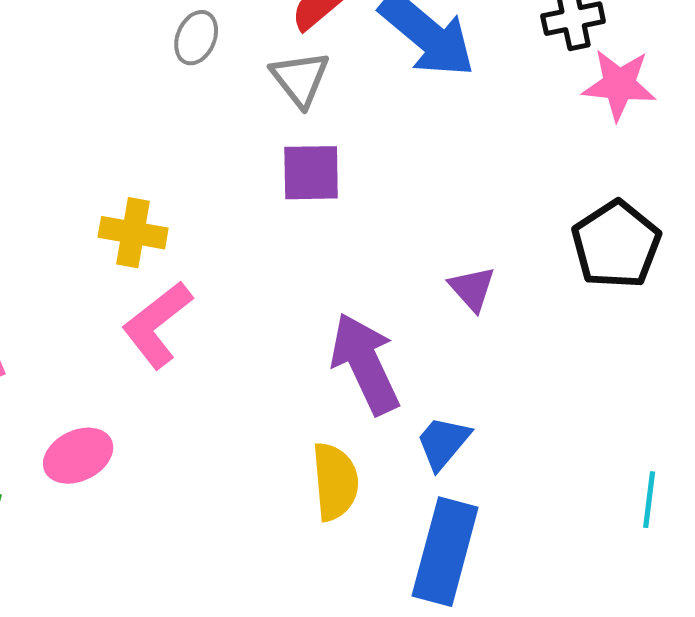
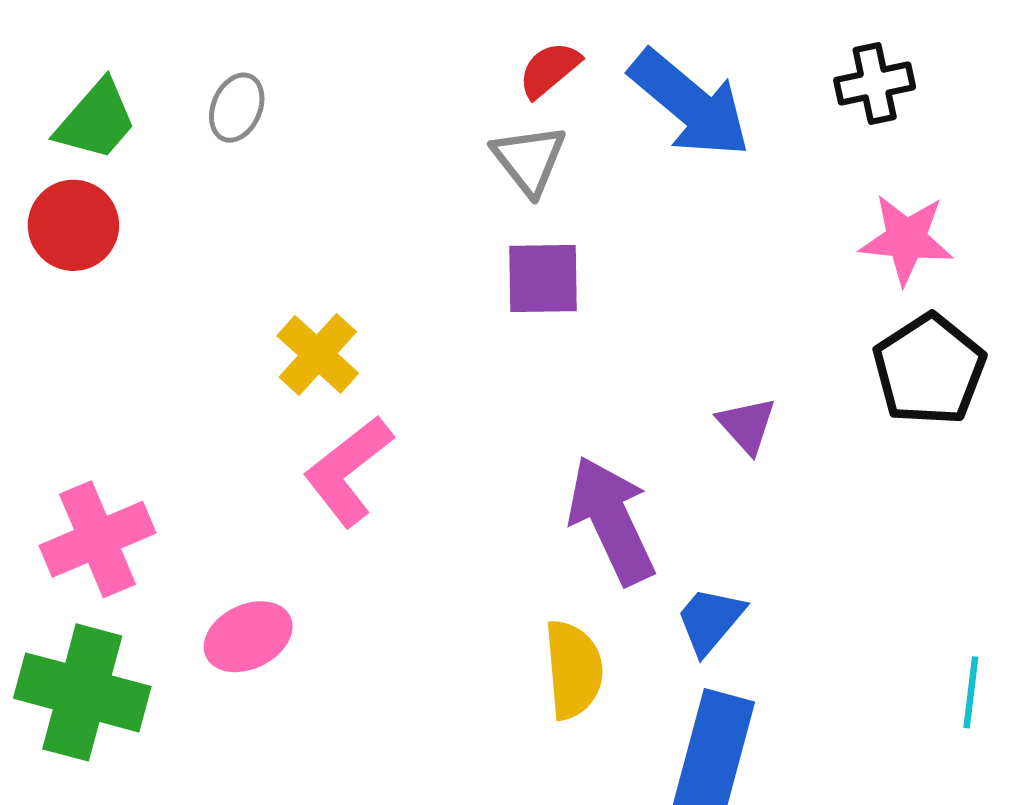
gray ellipse: (196, 38) -> (237, 108), moved
pink star: (619, 85) -> (906, 239), moved
yellow cross: (133, 233) -> (318, 354), turned 32

